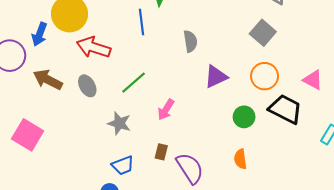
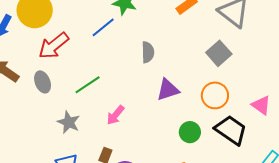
blue line: (142, 22) -> (103, 27), turned 50
red arrow: (94, 47) -> (54, 46), turned -64

